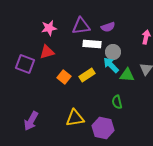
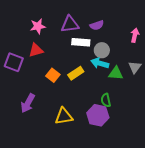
cyan arrow: (111, 65) -> (100, 63), turned -30
purple arrow: (31, 121) -> (28, 103), moved
purple hexagon: (103, 128) -> (98, 115), moved

